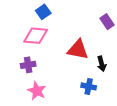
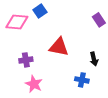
pink diamond: (36, 36) -> (17, 22), moved
red triangle: (78, 50) -> (59, 47), moved

